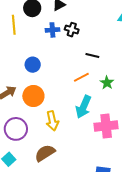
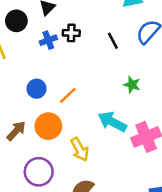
black line: (92, 56) -> (113, 41), moved, turned 64
orange line: (81, 77) -> (68, 95), moved
cyan arrow: (83, 107) -> (112, 122), turned 110

